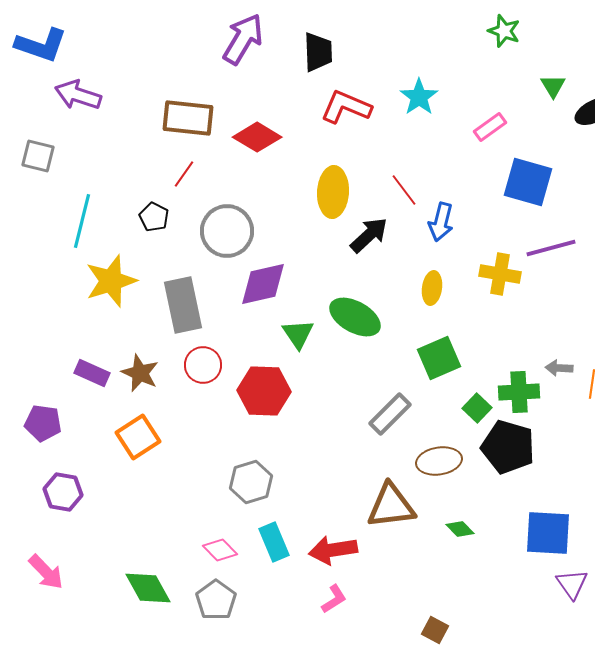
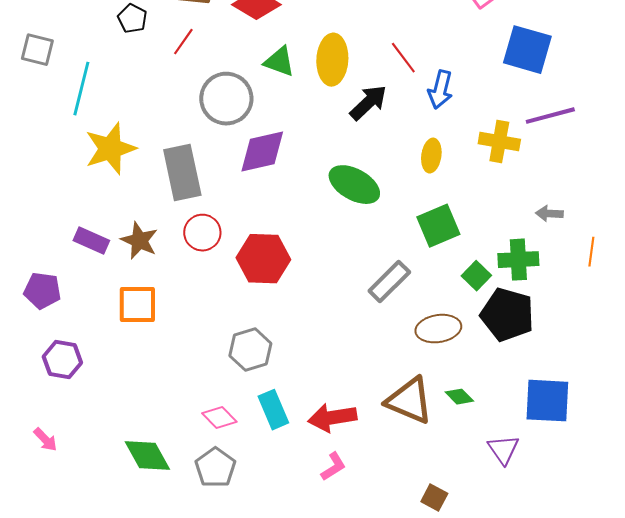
gray square: (38, 156) -> (37, 50), moved
black pentagon: (154, 217) -> (132, 19), moved
green triangle: (298, 334) -> (279, 62), moved, turned -36
gray arrow: (559, 368) -> (549, 214), moved
orange square: (138, 437) -> (137, 305), turned 33
brown triangle: (391, 506) -> (409, 401), moved, turned 30
pink arrow: (46, 572) -> (45, 440), size x0.7
purple triangle: (572, 584) -> (503, 450), moved

